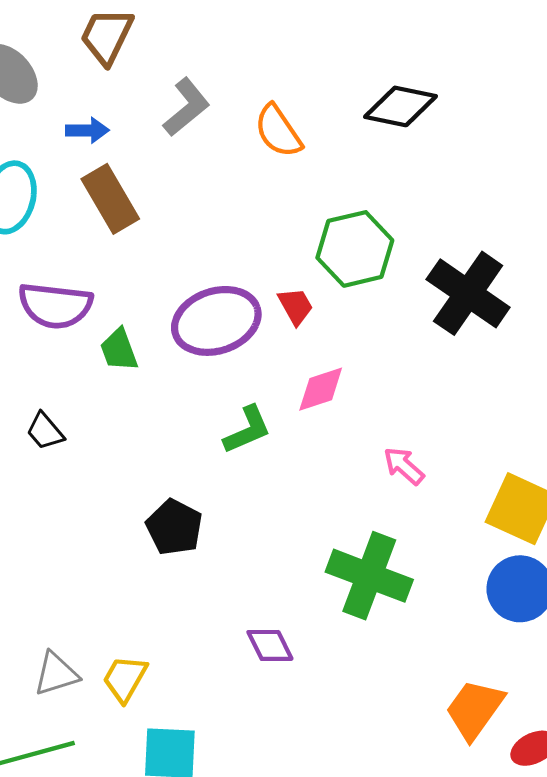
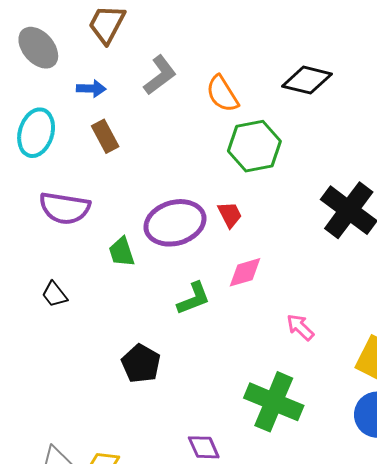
brown rectangle: (110, 199) -> (105, 136), size x0.7
green hexagon: (355, 249) -> (254, 146), moved
green trapezoid: (119, 350) -> (122, 252), moved

